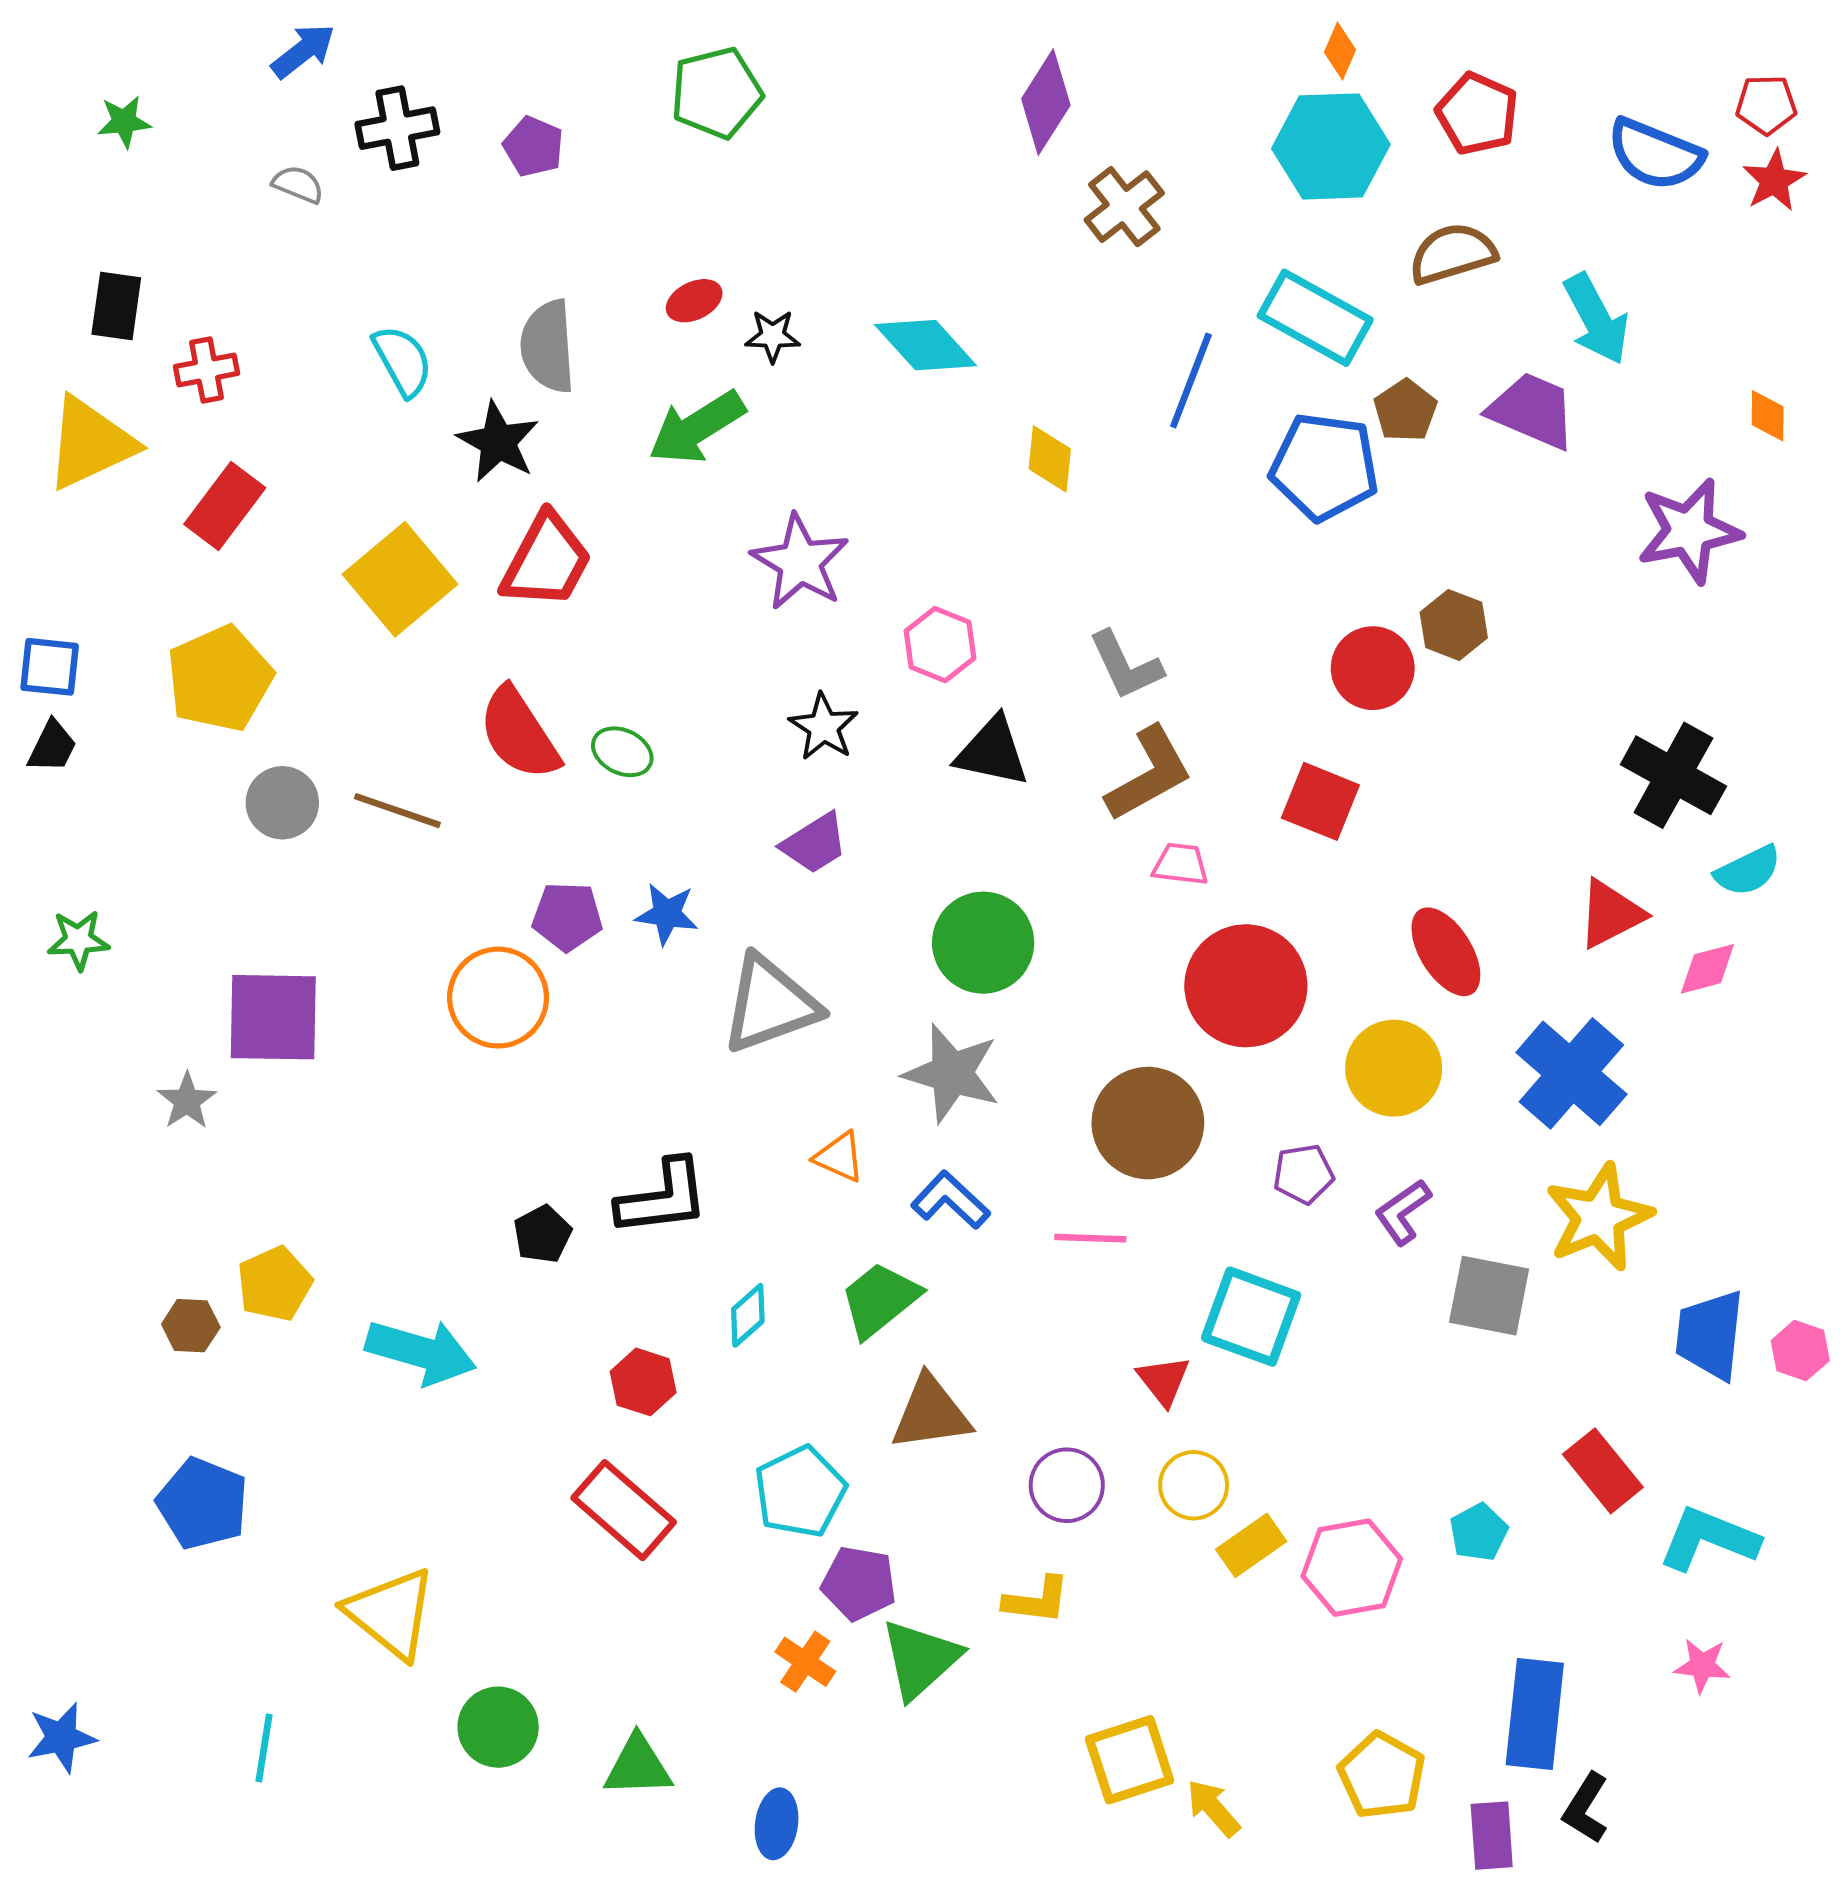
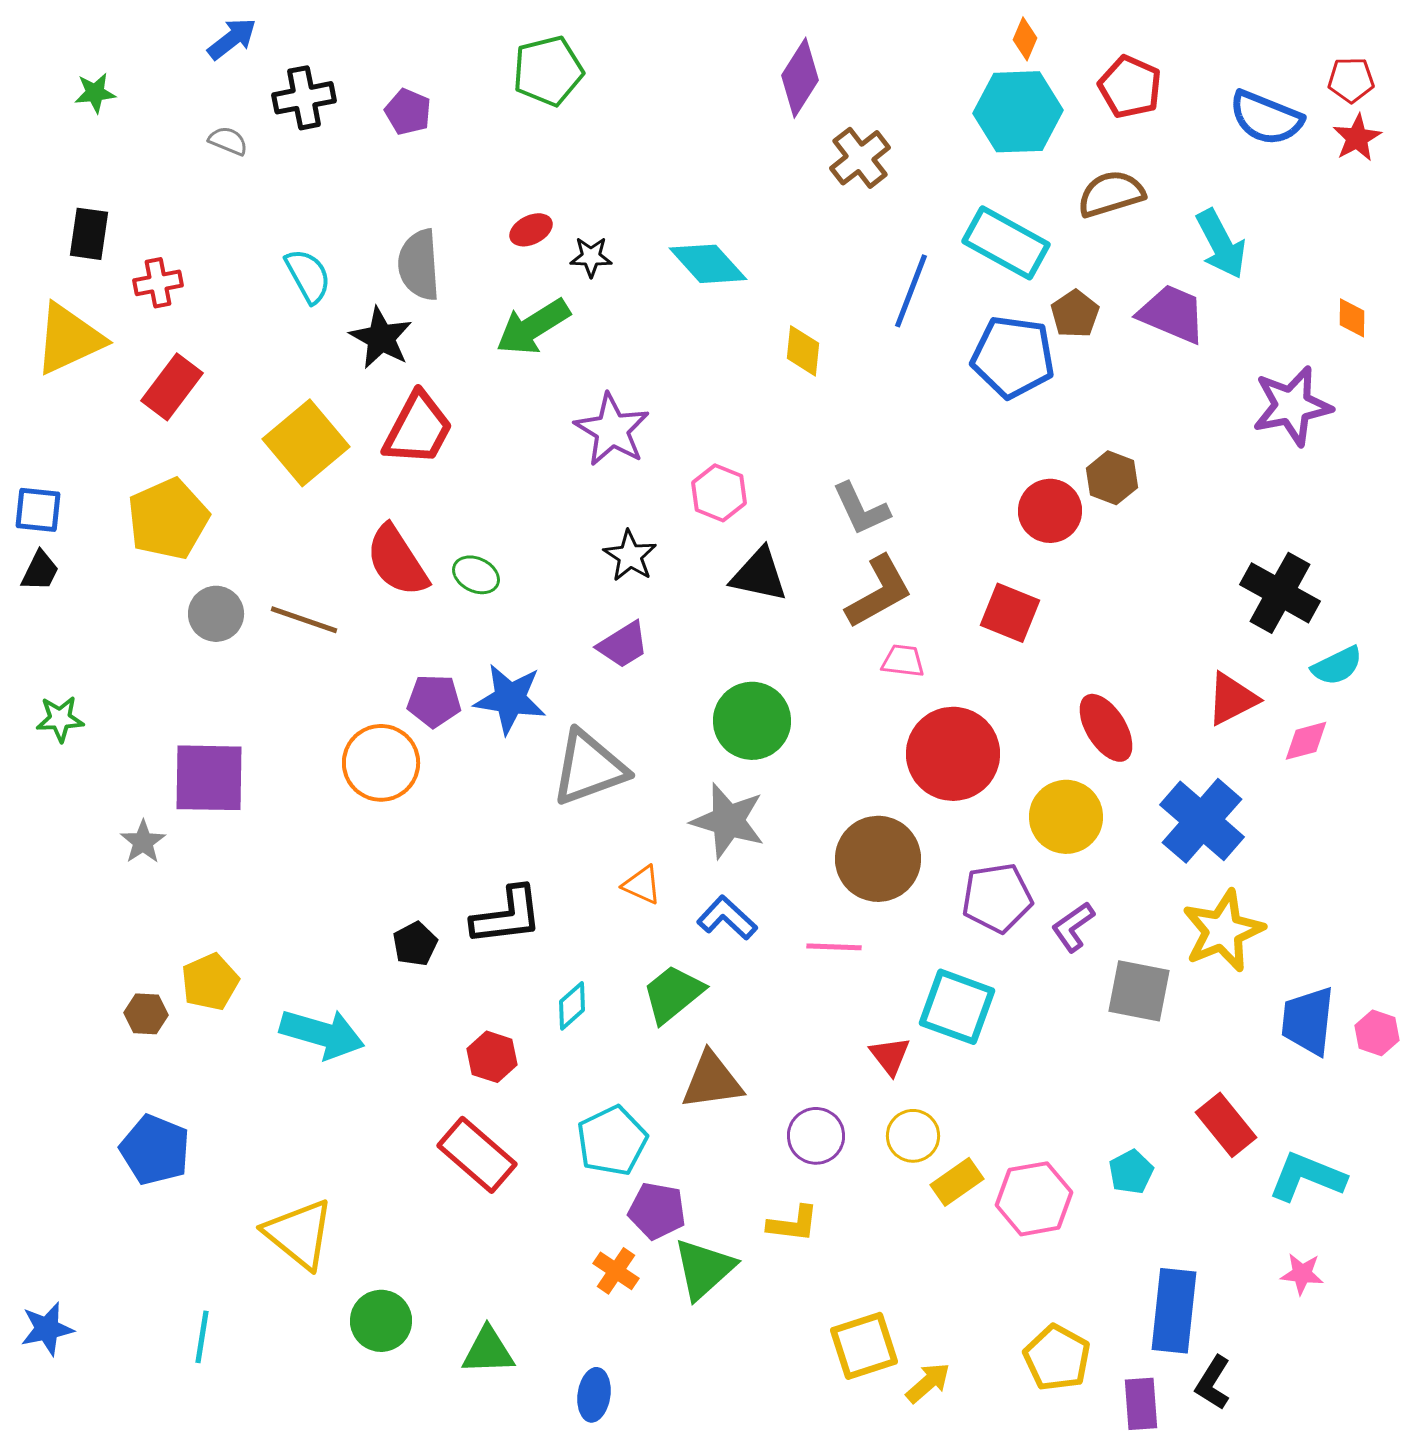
blue star: (667, 914) -> (510, 699), size x1.5
purple pentagon: (1303, 1174) -> (997, 898), size x1.5
yellow arrow: (1213, 1808) -> (928, 1383), turned 90

